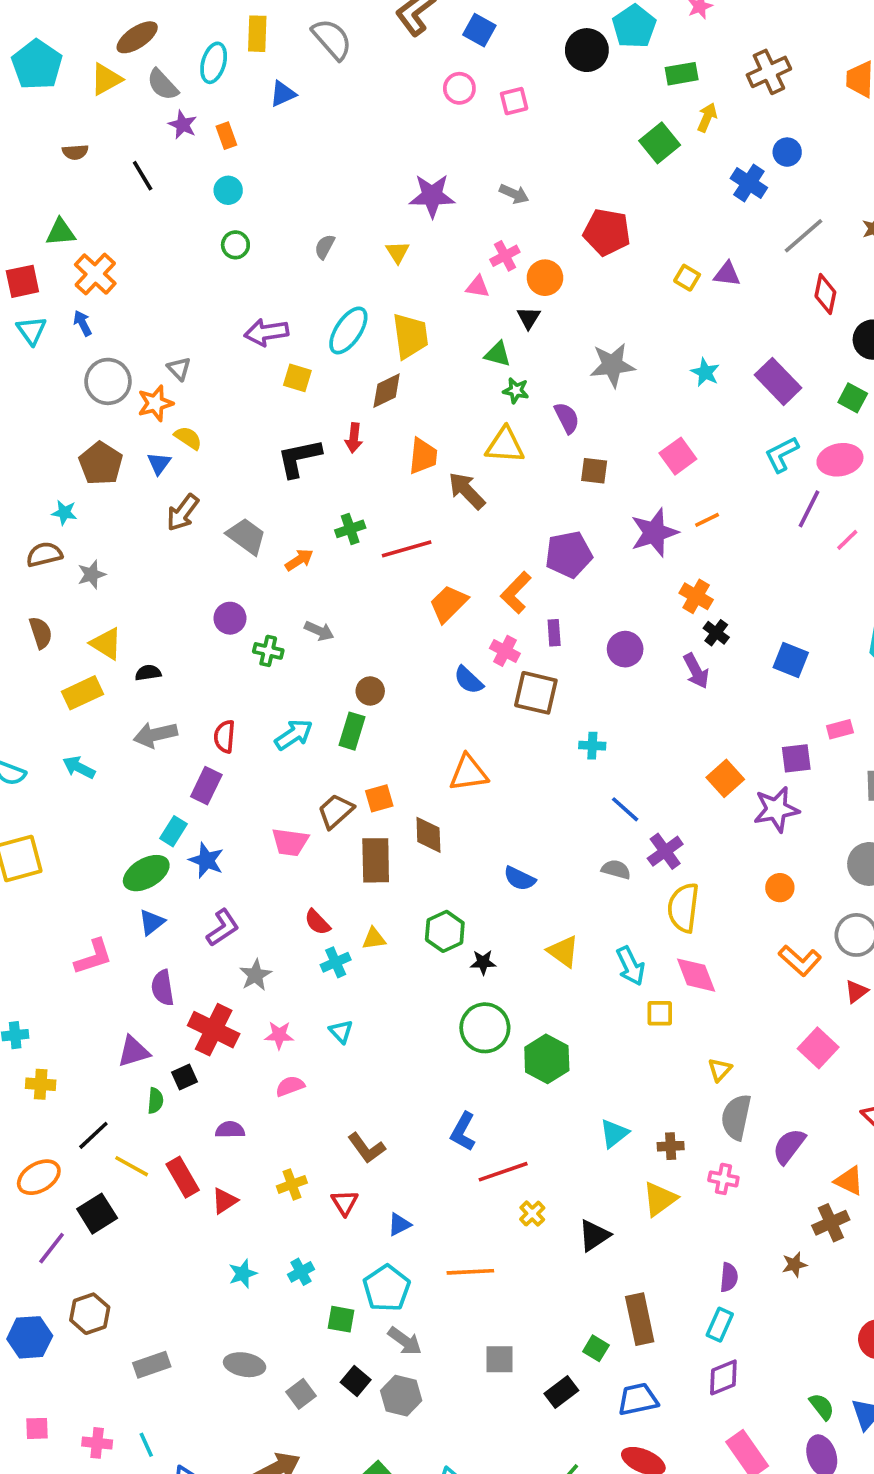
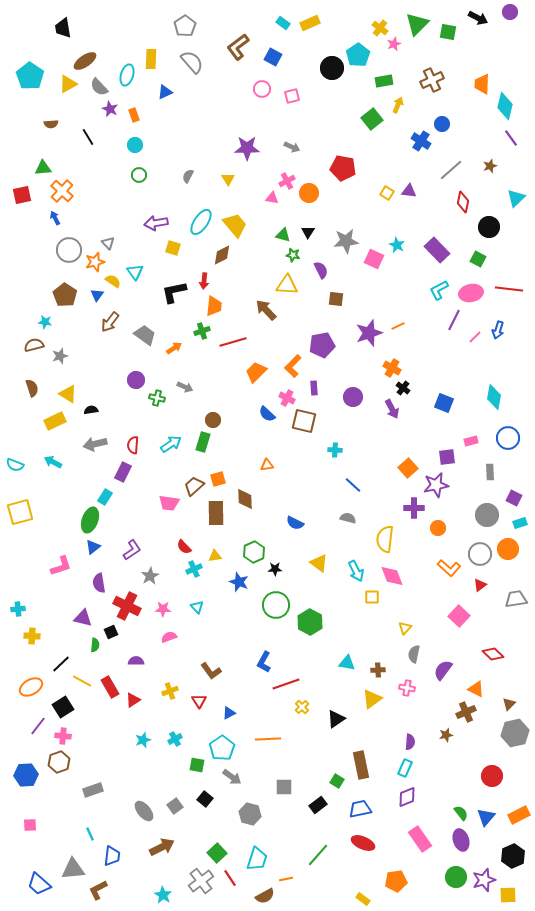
black triangle: (529, 318) -> (308, 232), moved
cyan triangle: (32, 330) -> (135, 272), moved
yellow trapezoid: (410, 336) -> (235, 225), turned -32
orange trapezoid: (423, 456) -> (214, 306), moved
pink square: (678, 456) -> (374, 259), moved, turned -30
orange triangle: (469, 773) -> (267, 465), size x0.6
purple cross: (665, 851) -> (414, 508), moved, turned 36
blue star: (206, 860) -> (239, 582), moved
green ellipse: (146, 873) -> (90, 520), turned -40
purple triangle: (133, 1052) -> (83, 618), turned 30
gray semicircle: (736, 1117) -> (414, 654), size x0.7
cyan triangle: (614, 1133) -> (347, 663), turned 48
gray ellipse: (245, 1365) -> (144, 811), moved, turned 40
gray hexagon: (401, 1396) -> (250, 814), moved
pink cross: (97, 1443) -> (63, 736), moved

